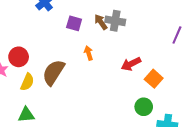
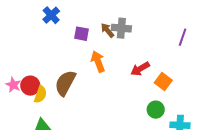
orange arrow: (89, 53) -> (98, 61), size x1.5
red circle: (19, 57) -> (30, 86), moved

